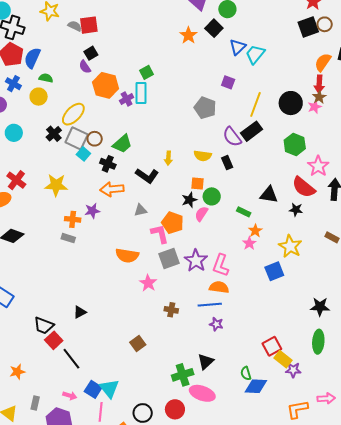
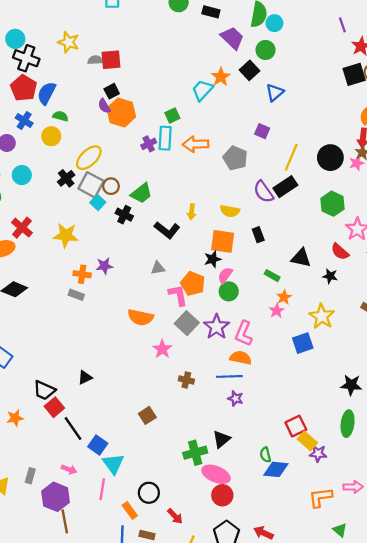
gray semicircle: (75, 26) -> (95, 60), turned -32
cyan trapezoid: (255, 54) -> (202, 90), moved
orange hexagon: (106, 85) -> (121, 113), moved
black rectangle: (227, 163) -> (258, 235), moved
orange square: (198, 183) -> (223, 241), size x1.6
red semicircle: (304, 187) -> (340, 252), size x0.7
orange arrow: (112, 189) -> (196, 144), moved
green circle: (212, 196) -> (229, 291), moved
gray square: (169, 259) -> (187, 323), turned -30
orange star: (17, 372) -> (15, 418), moved
blue square: (93, 389) -> (98, 445), moved
red circle: (175, 409) -> (222, 495), moved

